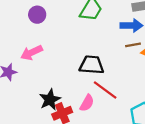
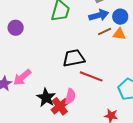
pink arrow: (31, 53) -> (22, 77), moved
pink semicircle: (87, 103) -> (70, 96), moved

